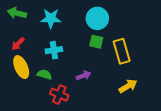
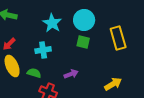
cyan star: (51, 18) -> (52, 23), moved, turned 30
yellow rectangle: (122, 51) -> (118, 38), moved

